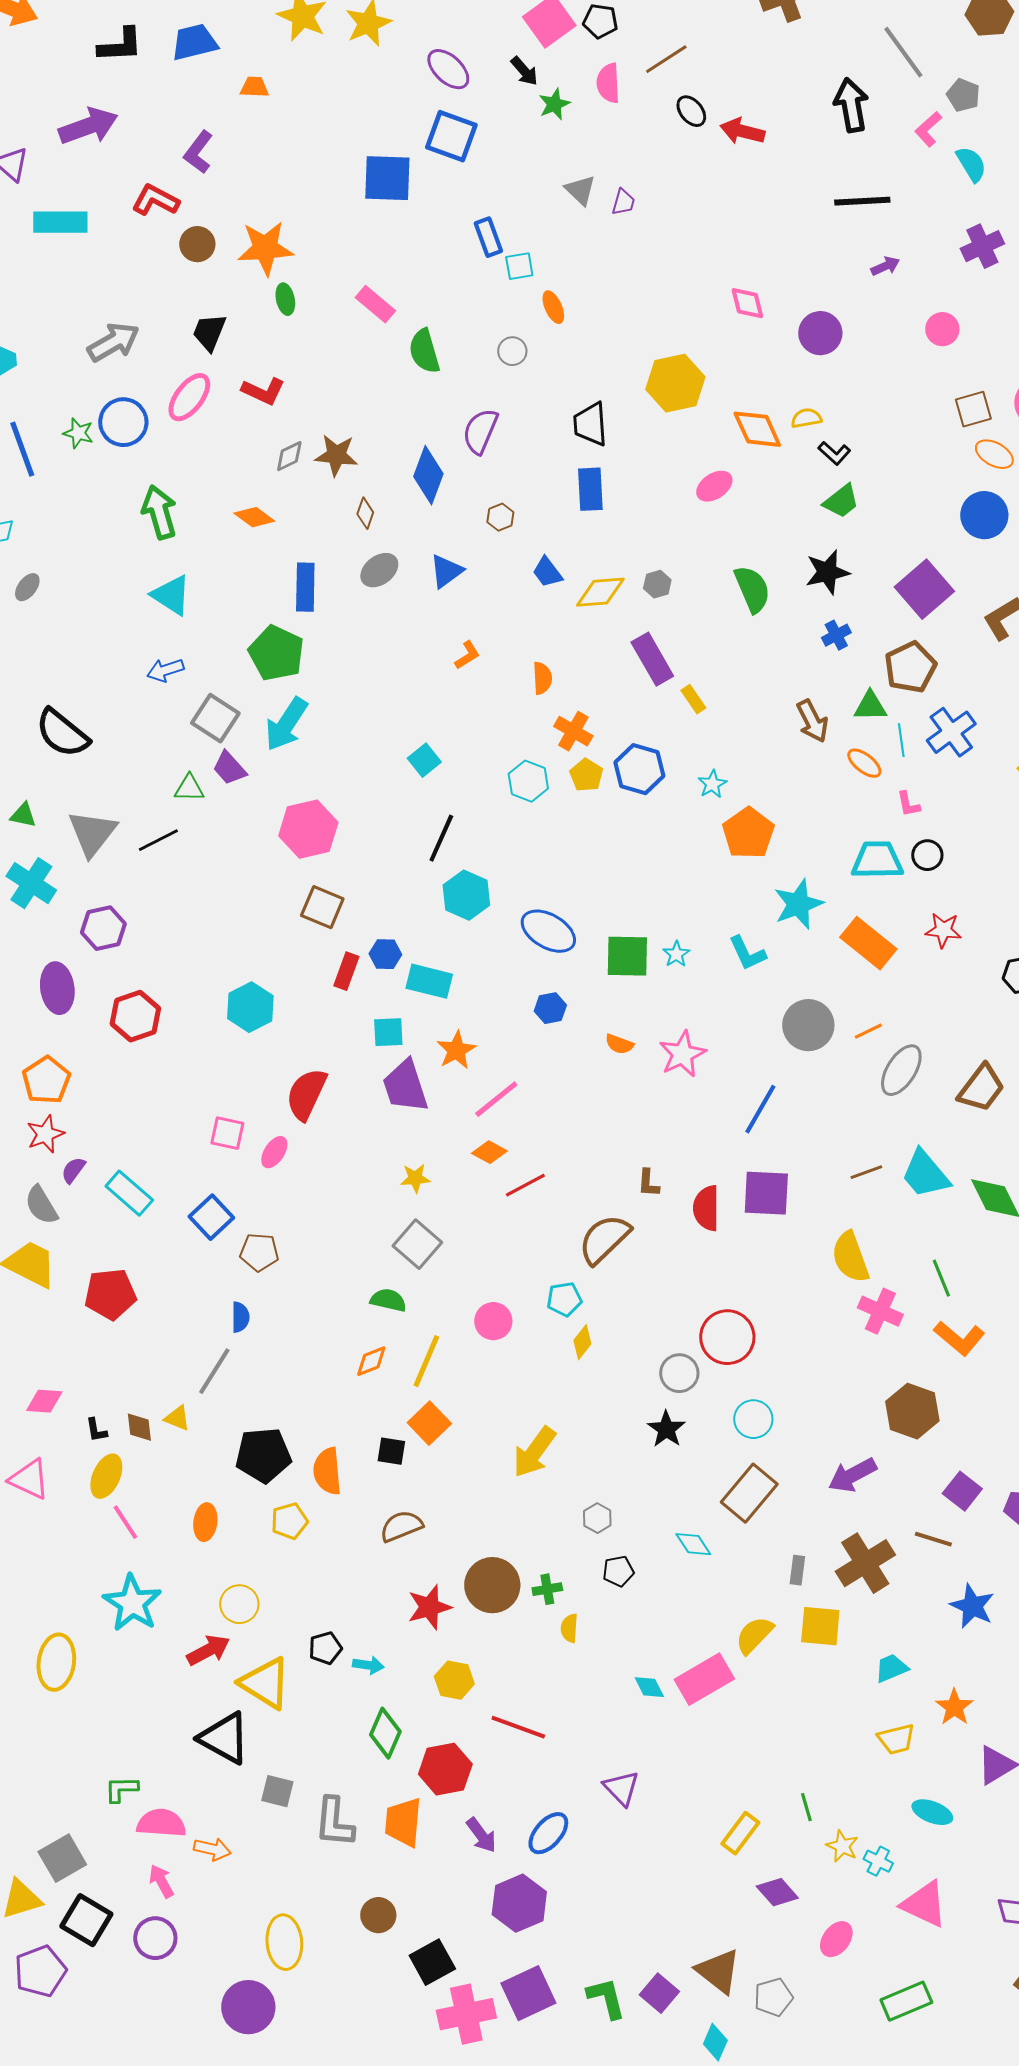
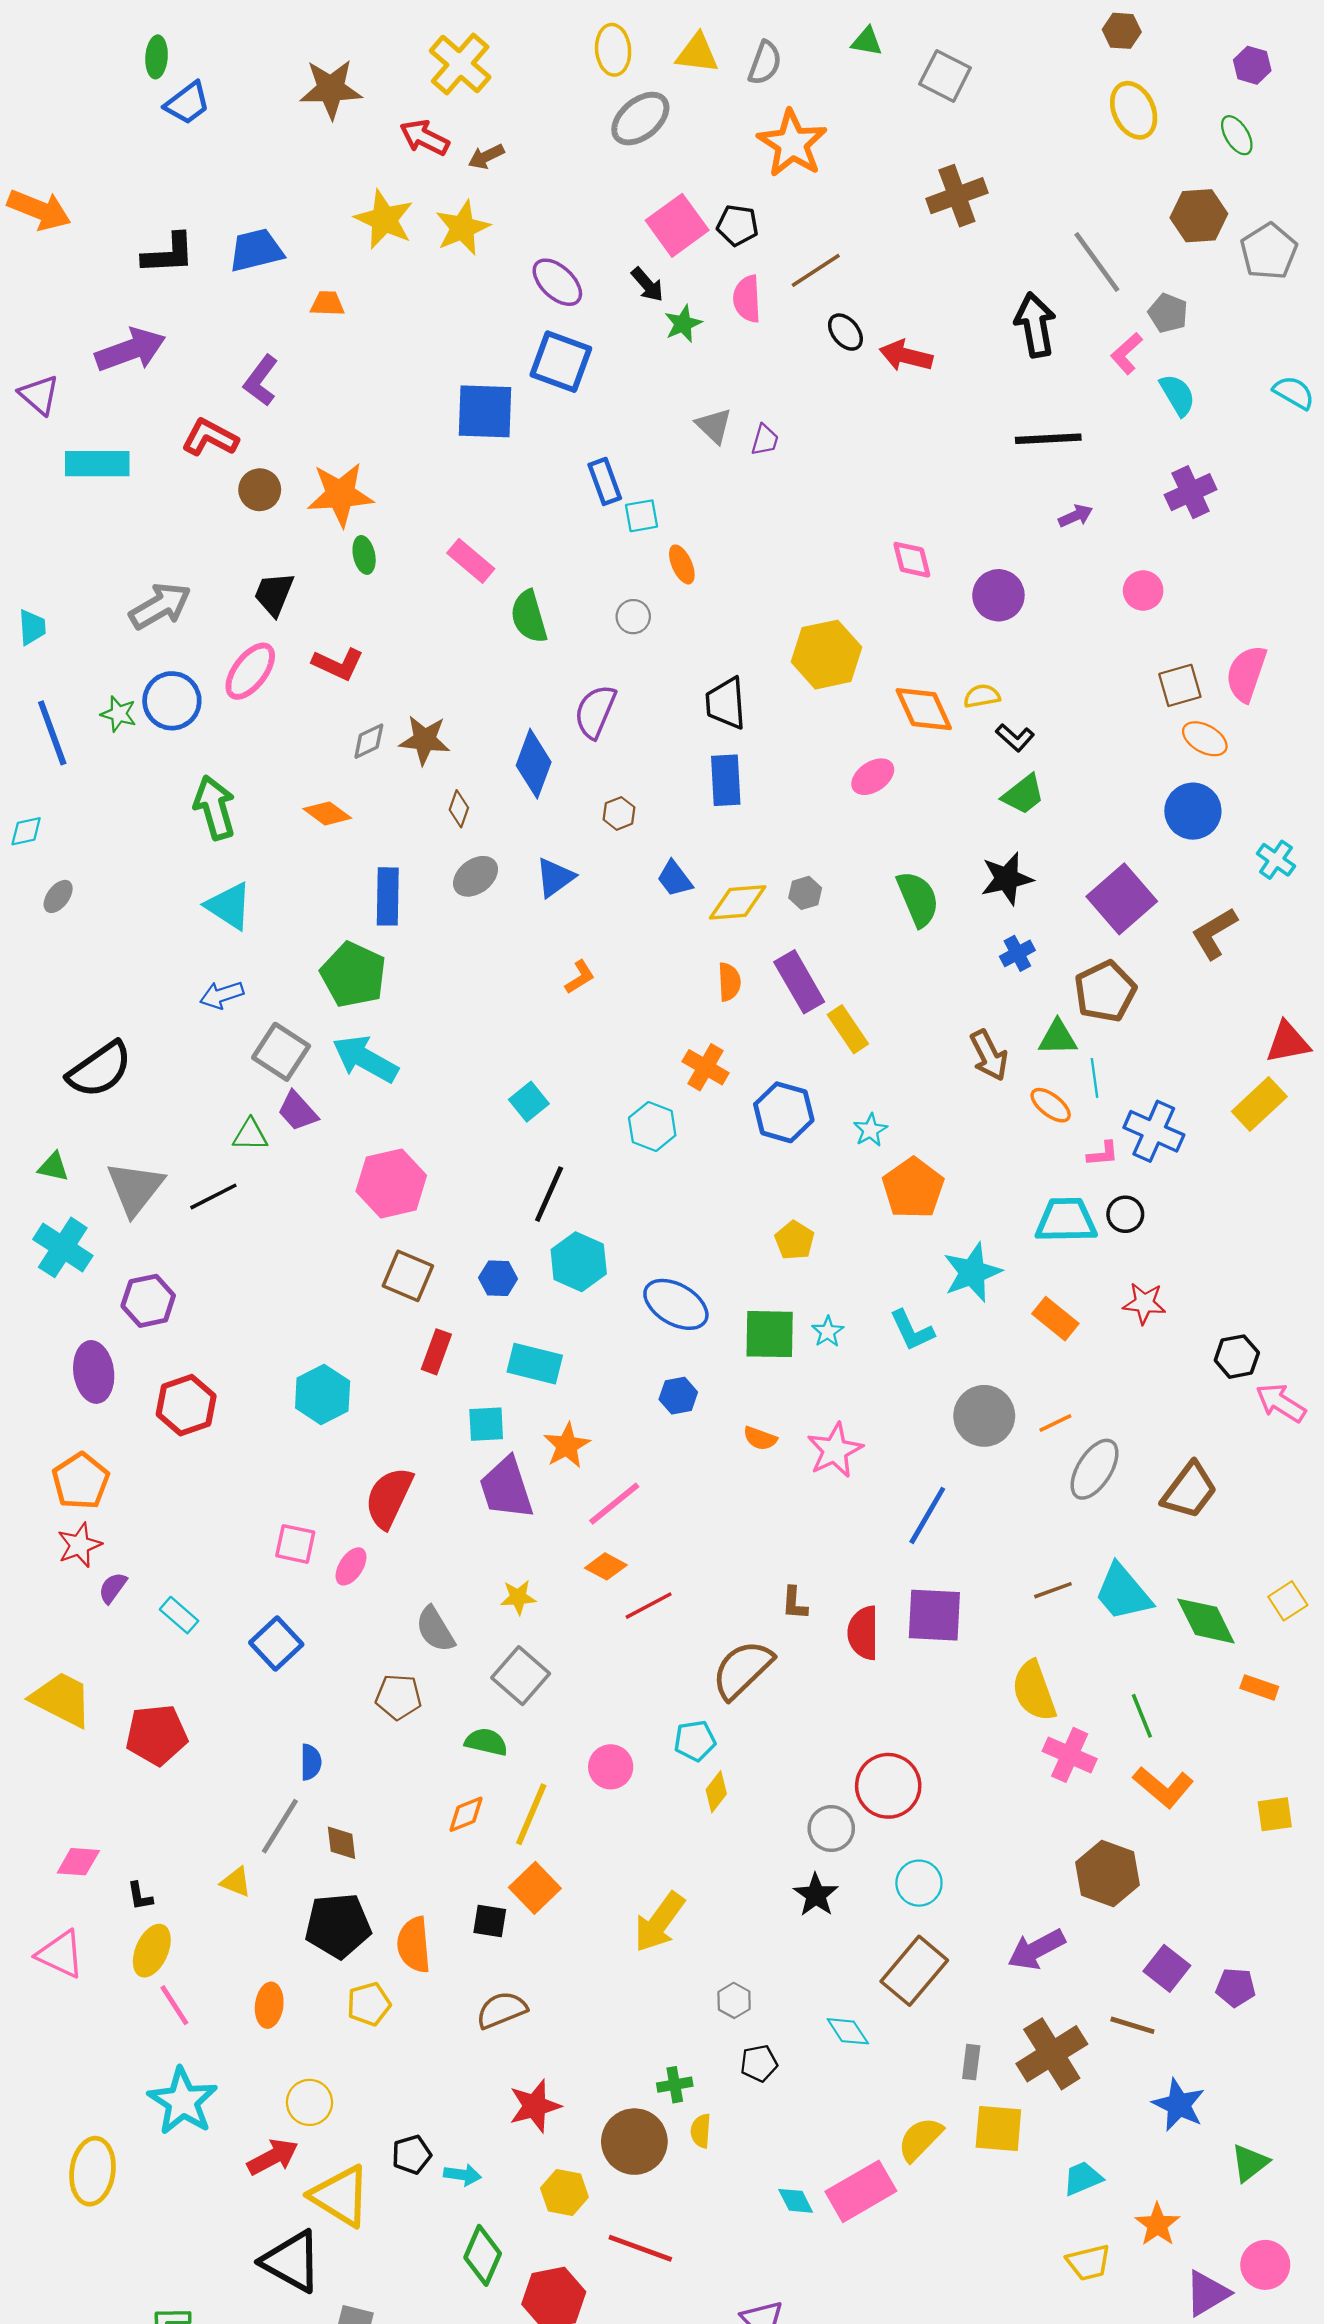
orange semicircle: (542, 678) -> (729, 982), moved
yellow rectangle: (693, 699) -> (848, 1029), size x1.4
cyan arrow: (286, 724) -> (365, 1059), turned 86
blue cross: (951, 732) -> (1154, 1131), moved, turned -30
black semicircle: (62, 733) -> (100, 1070), turned -74
yellow pentagon: (586, 775) -> (794, 1240), moved
pink L-shape: (908, 804) -> (1103, 1154), turned -84
orange rectangle: (868, 943) -> (1055, 1319), size x0.7
blue hexagon: (385, 954) -> (498, 1278), moved
cyan rectangle: (129, 1193) -> (179, 1615), size x0.7
gray semicircle: (41, 1205) -> (435, 1629), moved
brown pentagon: (259, 1252) -> (398, 1697), moved
brown diamond: (139, 1427) -> (342, 1843), moved
brown circle: (492, 1585) -> (634, 2142), moved

